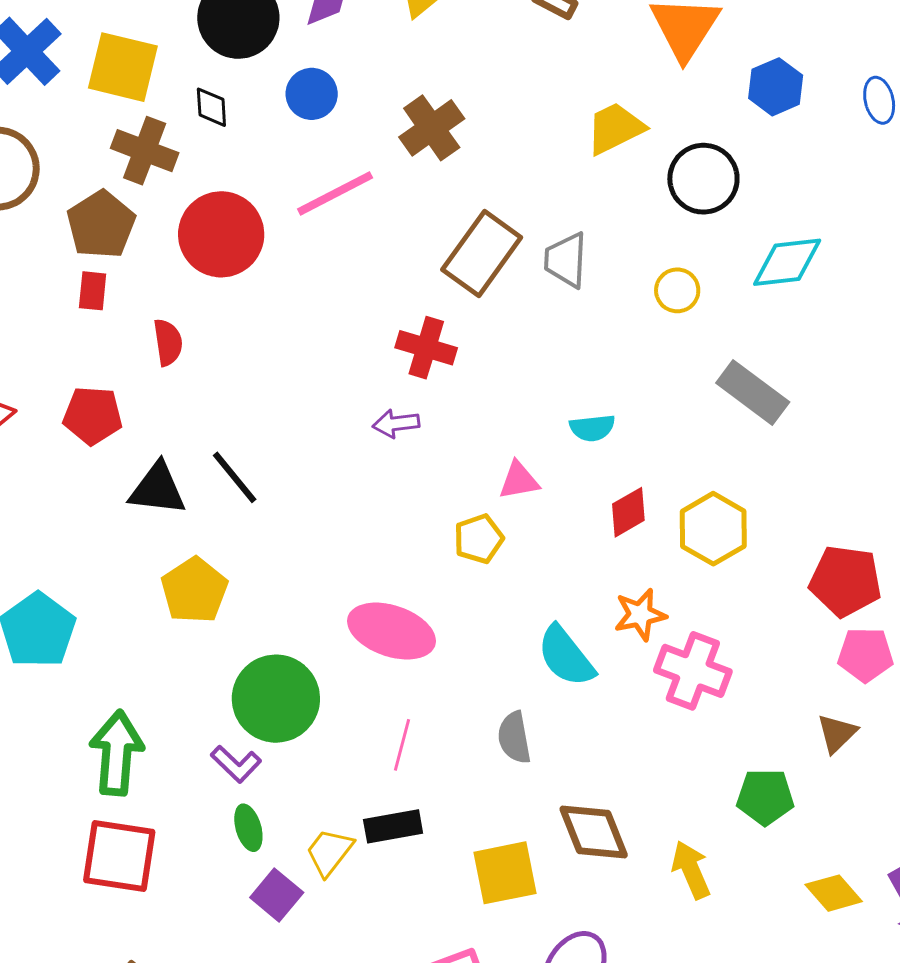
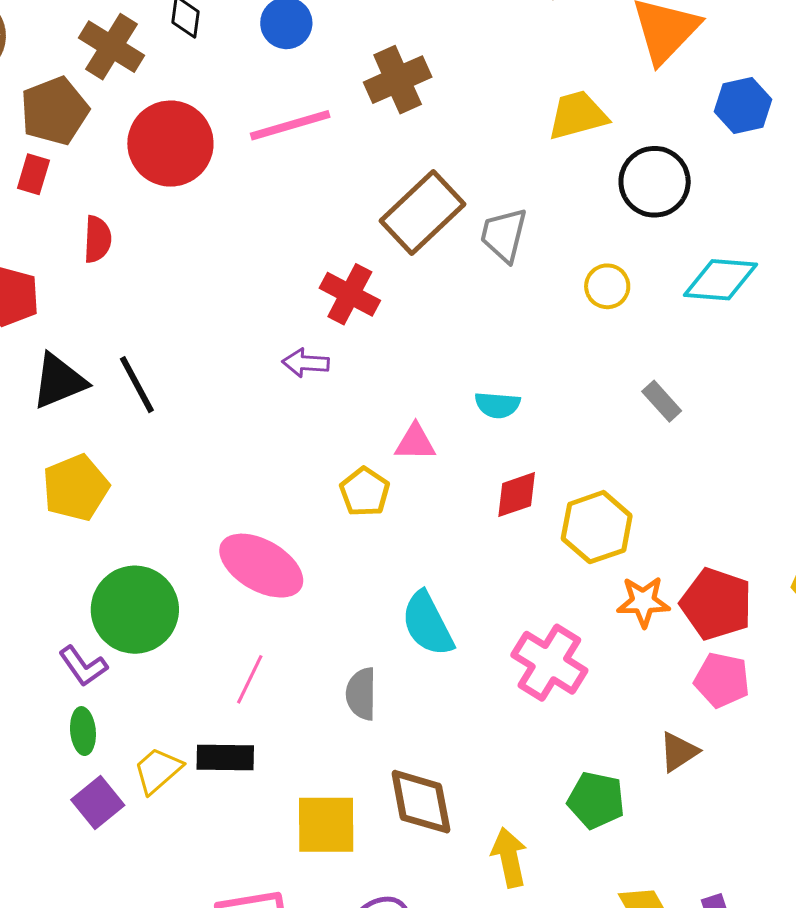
gray rectangle: (753, 393) -> (662, 401), size x0.6
black triangle: (157, 489) -> (59, 381), turned -40
yellow pentagon: (479, 539) -> (365, 492), turned -30
orange star: (640, 615) -> (643, 602), moved

